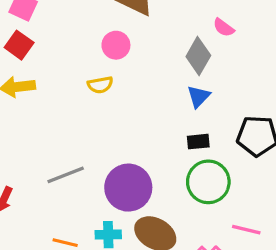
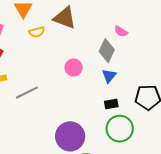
pink circle: (116, 45) -> (74, 68), moved
yellow semicircle: (100, 85) -> (37, 32), moved
gray line: (66, 175) -> (27, 93), moved

